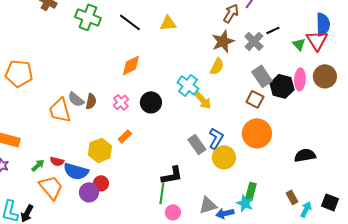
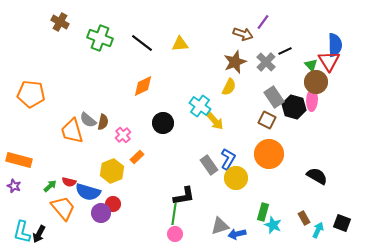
brown arrow: (231, 13) -> (243, 34), turned 78
brown circle: (325, 76) -> (316, 82), moved
pink cross: (121, 102) -> (123, 135), moved
black semicircle: (305, 155) -> (317, 176), turned 40
cyan star: (245, 203) -> (273, 225), moved
pink circle: (173, 212) -> (175, 234), moved

